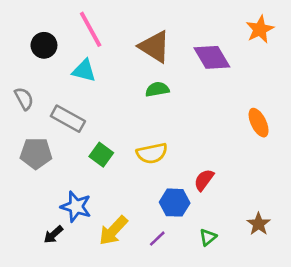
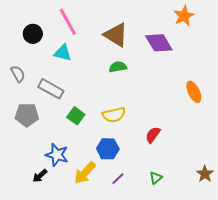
orange star: (260, 29) -> (184, 16), moved
blue hexagon: (175, 203) -> (108, 149), moved
brown star: (259, 224) -> (205, 174), moved

